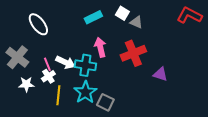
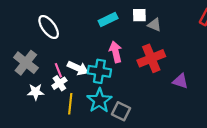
white square: (122, 13) -> (139, 15), turned -32

